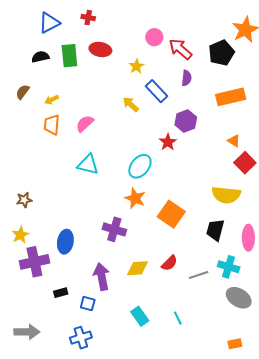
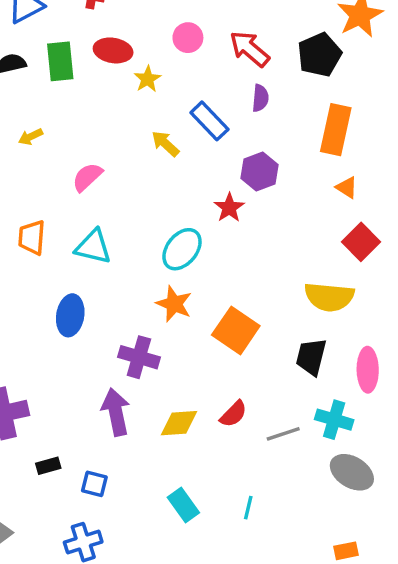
pink circle: (154, 37) -> (188, 38), moved
yellow star: (136, 66) -> (148, 79), moved
orange rectangle: (231, 97) -> (336, 130), turned -64
orange trapezoid: (52, 125) -> (32, 237), moved
orange triangle: (234, 141) -> (347, 187), moved
blue ellipse: (65, 242) -> (70, 315), moved
purple arrow: (102, 276) -> (116, 412), moved
cyan line: (178, 318) -> (248, 508), turned 40

